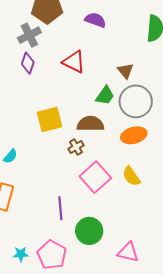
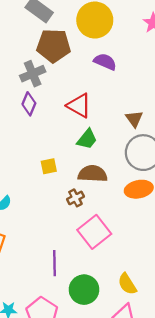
green trapezoid: (105, 96) -> (87, 139), moved
yellow square: (50, 119) -> (49, 166), size x0.6
yellow semicircle: (131, 176) -> (127, 284), moved

